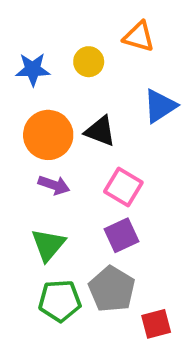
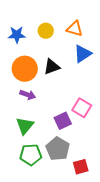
orange triangle: (139, 37) -> (75, 29), moved
black triangle: (100, 131) -> (52, 67), turned -42
pink square: (123, 187) -> (82, 108), moved

